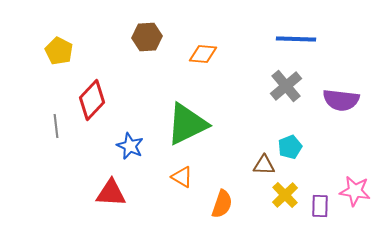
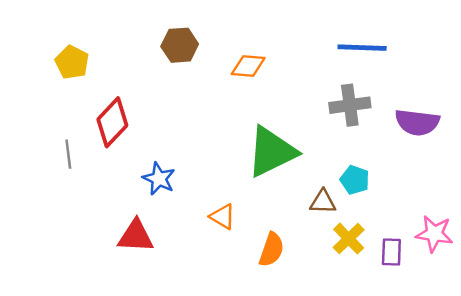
gray cross: (286, 86) -> (350, 105), turned 32
green triangle: (187, 124) -> (272, 152), moved
cyan pentagon: (290, 147) -> (355, 180), turned -30

